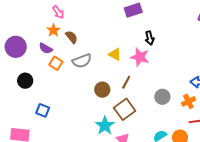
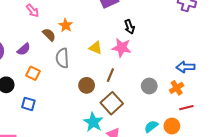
orange star: (53, 30) -> (66, 25), moved
purple semicircle: (46, 48) -> (24, 49), turned -64
gray semicircle: (82, 61) -> (62, 58), turned 114
orange square: (56, 63) -> (33, 73), moved
blue square: (43, 110) -> (28, 104), moved

